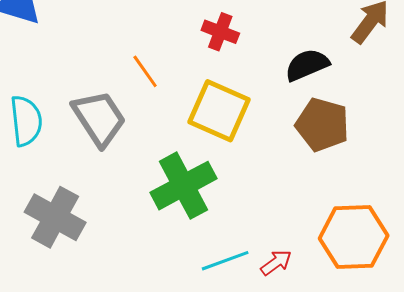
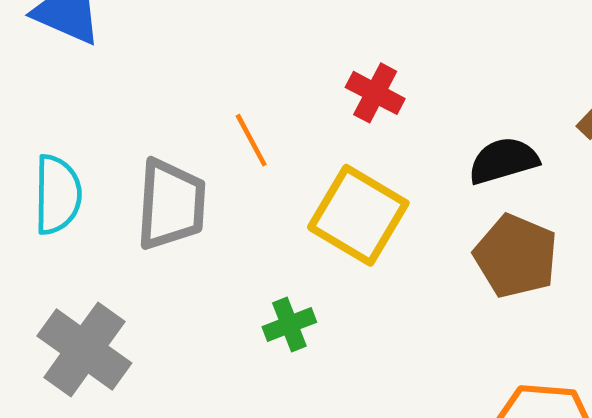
gray trapezoid: (99, 118) -> (171, 204), turned 30
green cross: (183, 186) -> (289, 324), size x0.5

